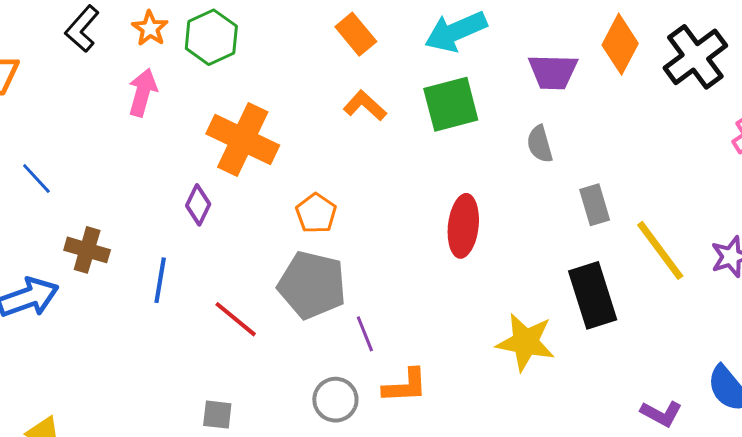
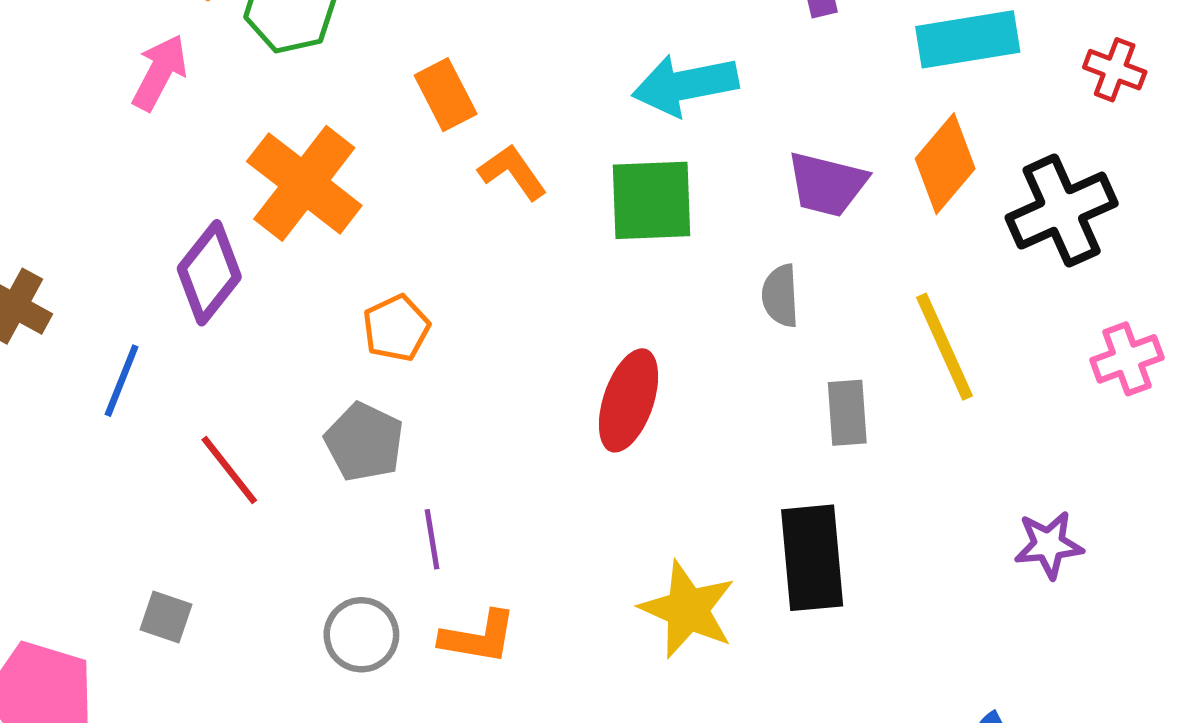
orange rectangle: (356, 34) -> (446, 95), moved
purple diamond: (198, 205) -> (209, 273), size x1.5
yellow line: (660, 250) -> (944, 347), moved
gray pentagon: (312, 285) -> (364, 442), size x0.7

